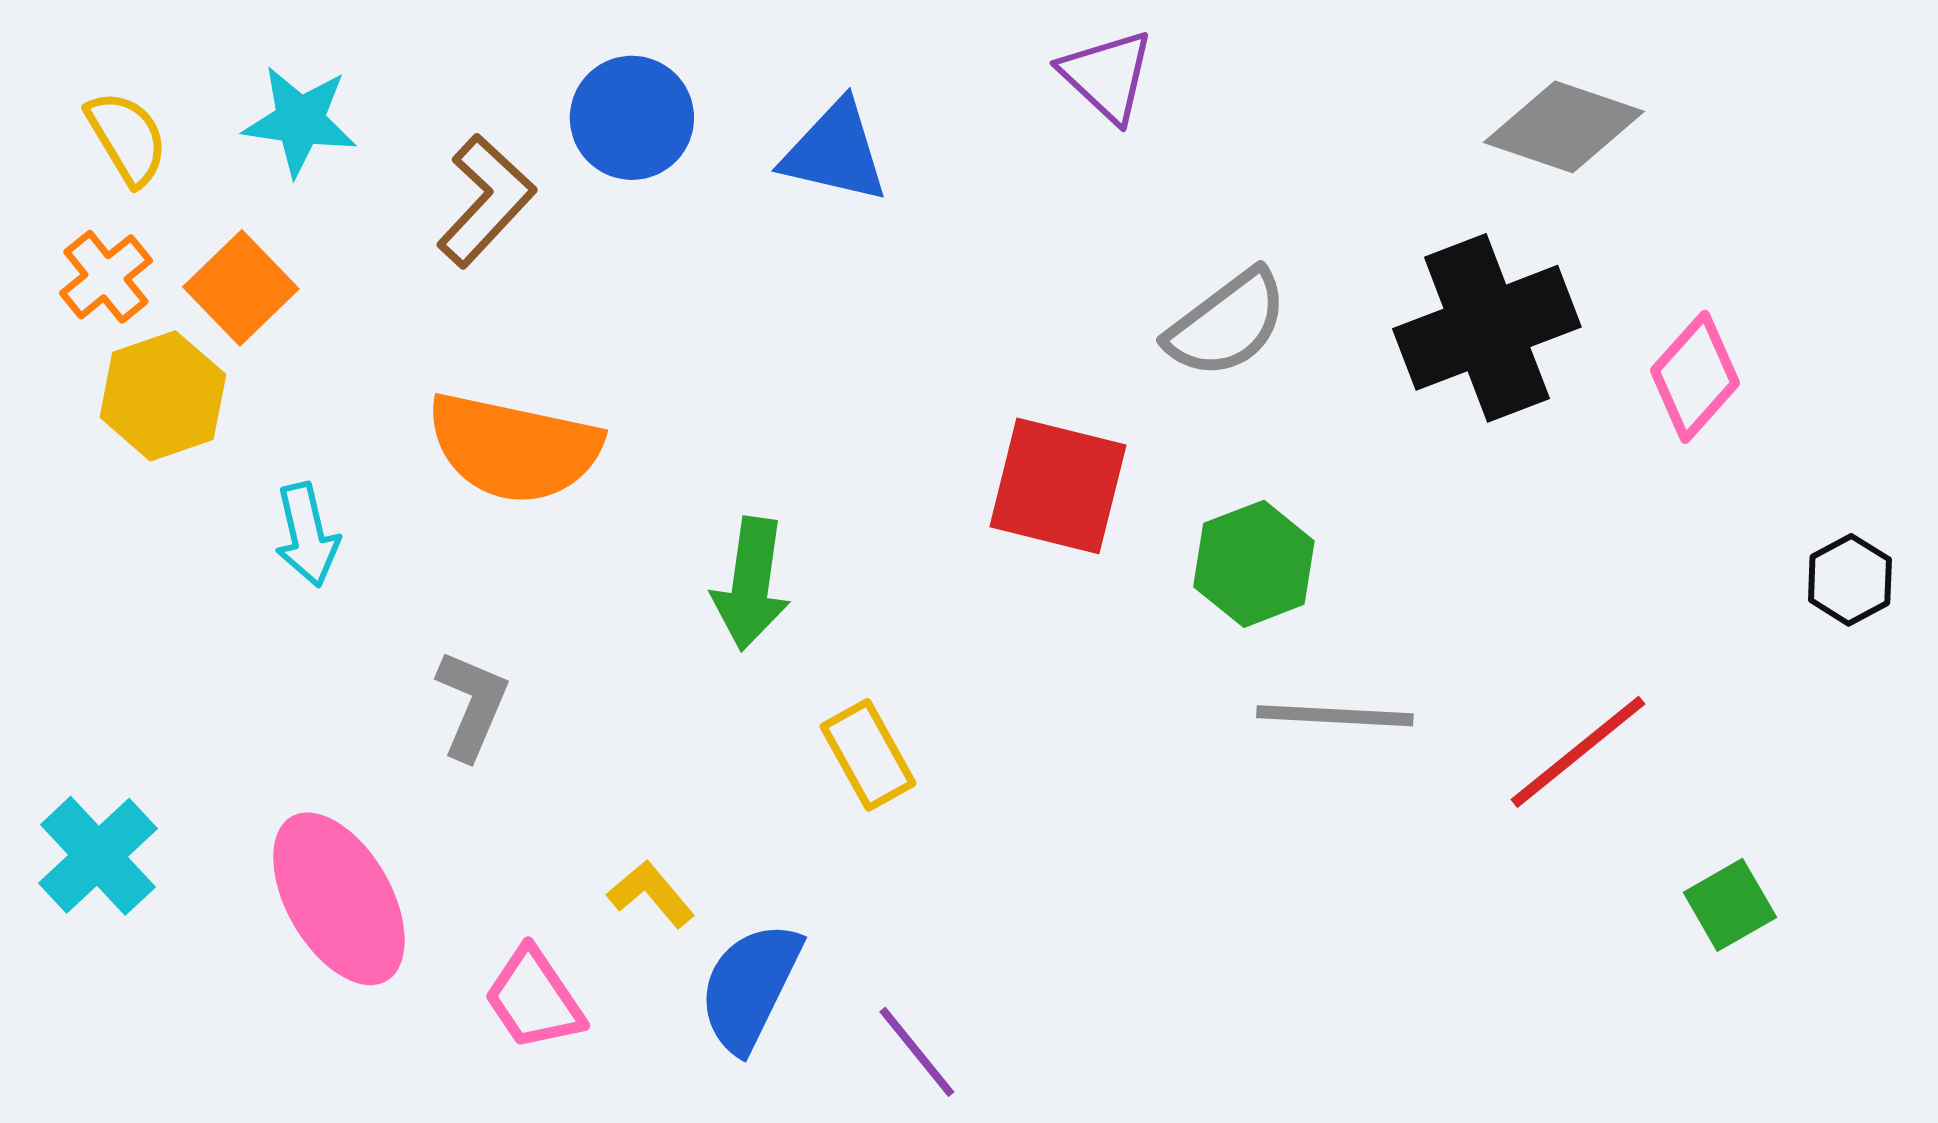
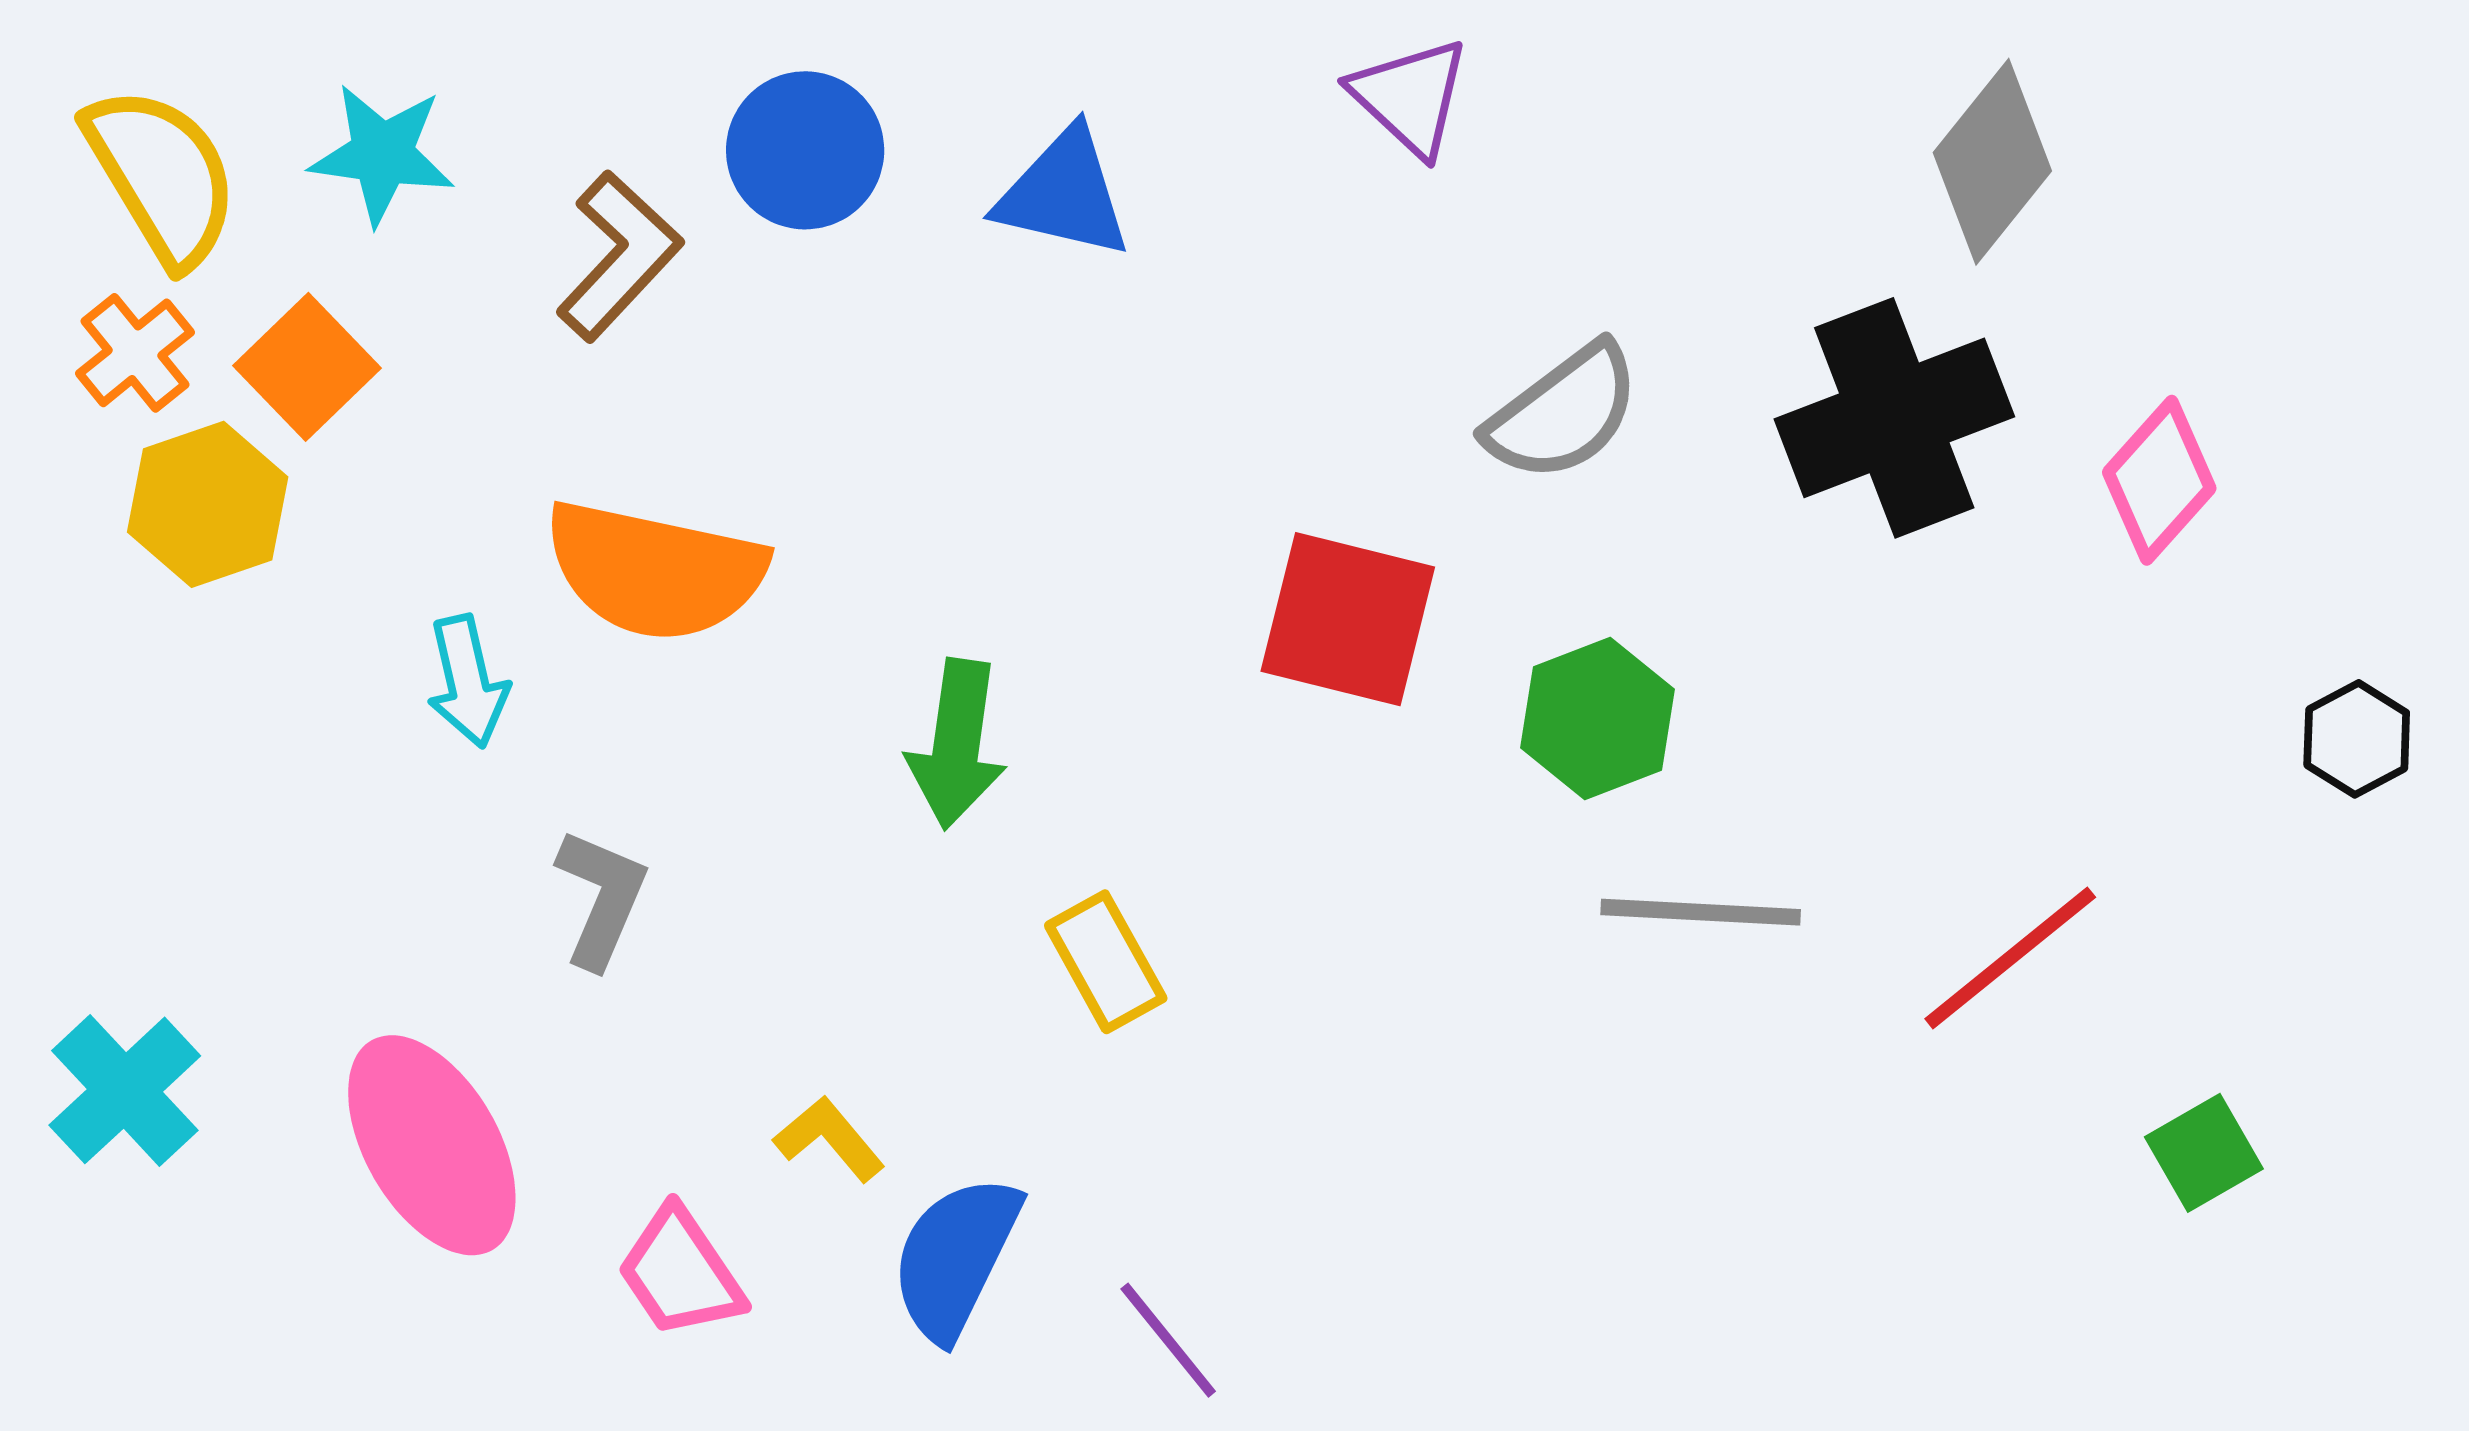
gray diamond: (1564, 127) -> (1992, 162), turned -70
yellow semicircle: (127, 138) -> (162, 176), size x1.5
cyan arrow: (307, 535) -> (468, 682), moved

